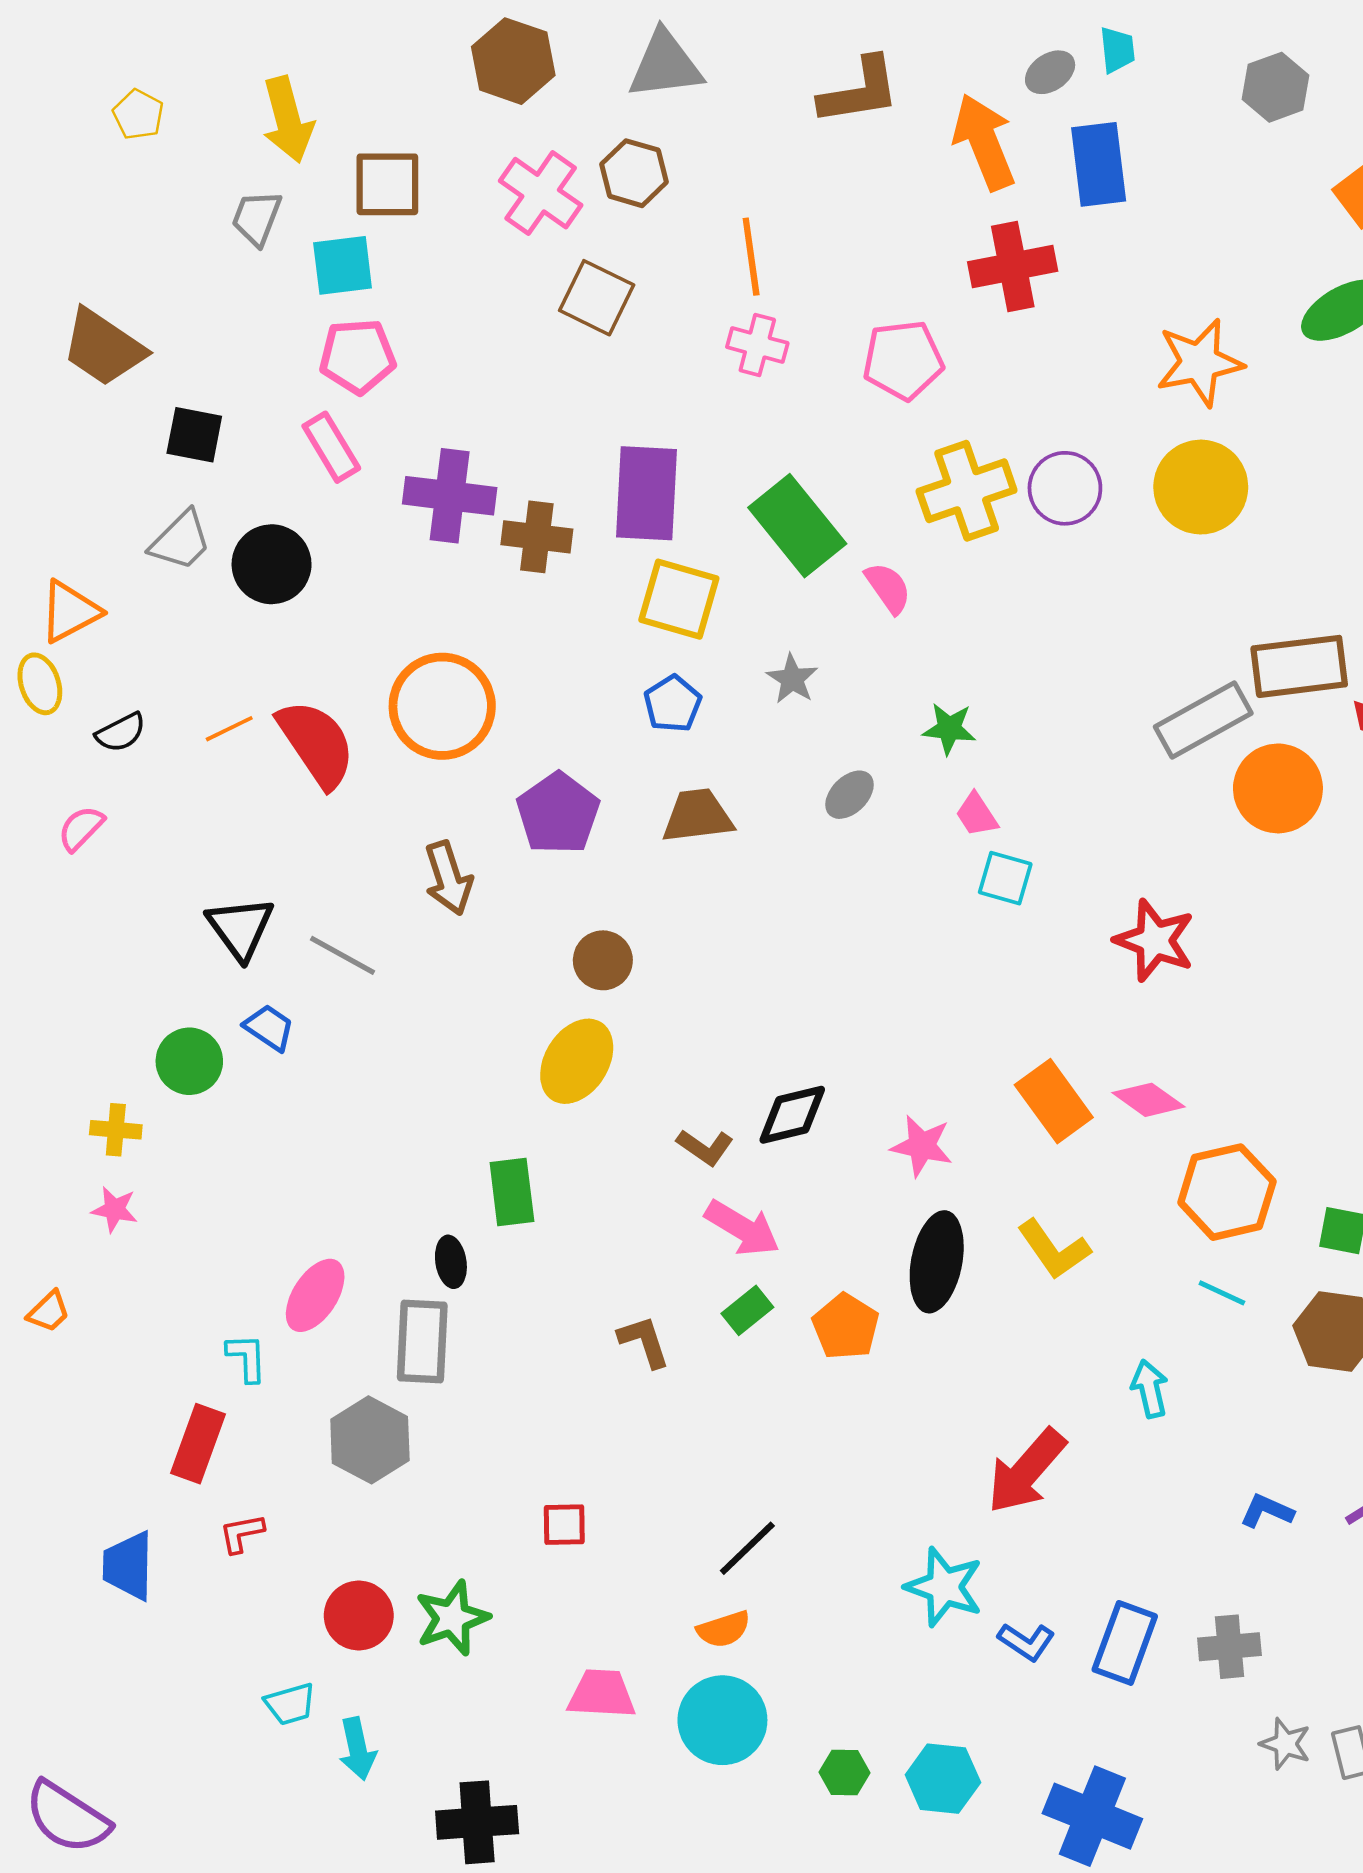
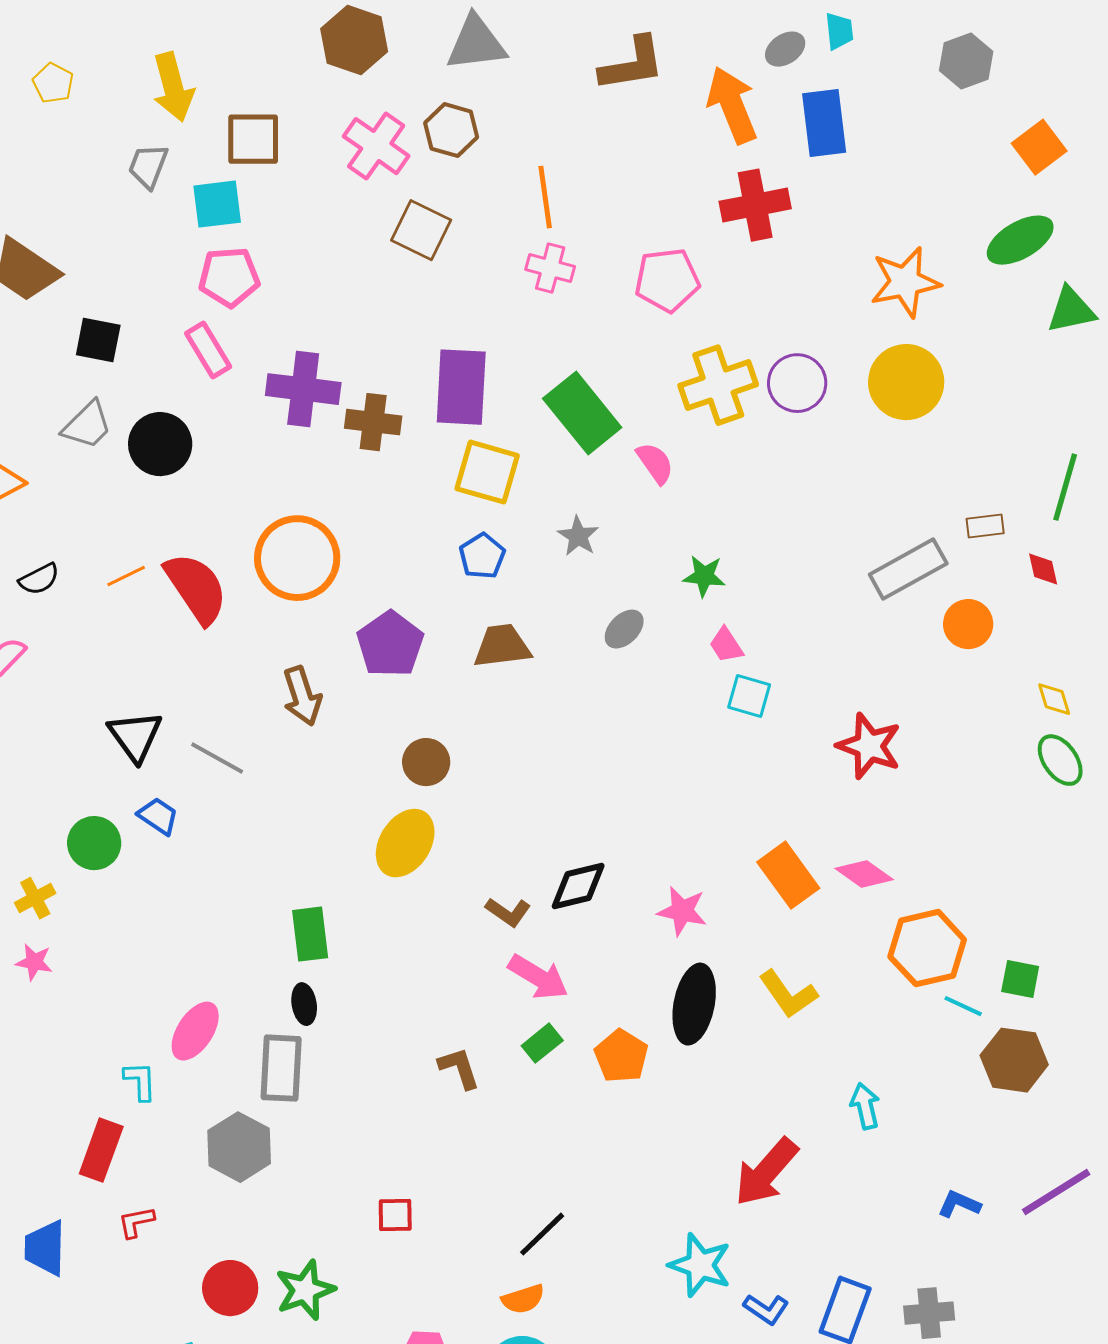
brown rectangle: (1299, 666) -> (985, 526), size x0.5
orange circle: (1278, 788) -> (968, 624), size x0.7
yellow cross: (116, 1130) -> (35, 898), turned -33
green rectangle: (512, 1192) -> (310, 934), moved
cyan line: (1222, 1293) -> (963, 1006), moved

